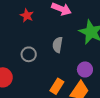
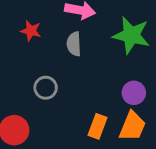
gray semicircle: (58, 45) -> (74, 44), moved

